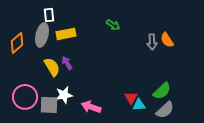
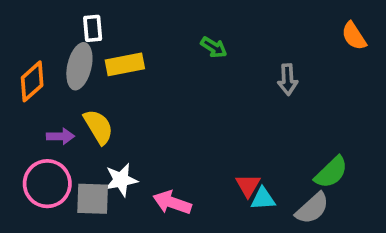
orange semicircle: (167, 40) -> (354, 36), moved
purple arrow: (67, 63) -> (60, 136), moved, turned 120
green semicircle: (162, 91) -> (331, 172), moved

